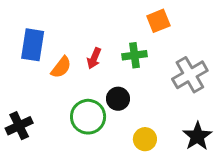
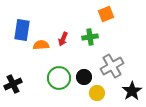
orange semicircle: (61, 67) -> (41, 45), turned -133
gray cross: (190, 75) -> (112, 66), moved
black circle: (118, 99) -> (84, 77), moved

